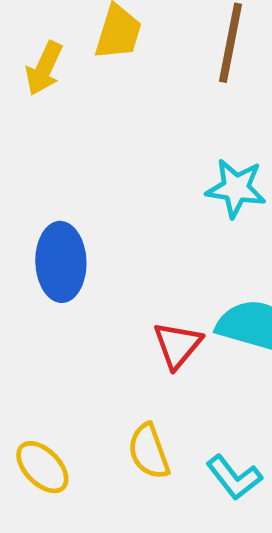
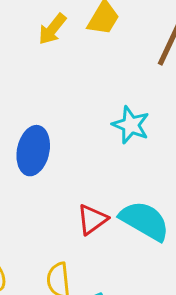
cyan star: (236, 188) -> (131, 125), moved

